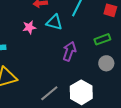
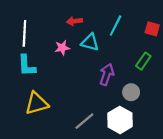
green rectangle: (102, 39) -> (143, 61), turned -35
gray circle: (106, 63) -> (131, 92), moved

